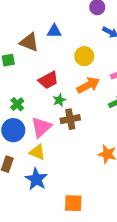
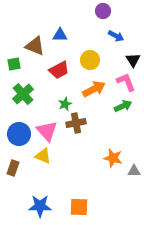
red trapezoid: (48, 80) -> (59, 70), moved
green cross: (17, 104) -> (23, 94), moved, size x1.5
pink triangle: (41, 127) -> (47, 131), turned -30
blue star: (36, 179) -> (40, 206), moved, turned -30

